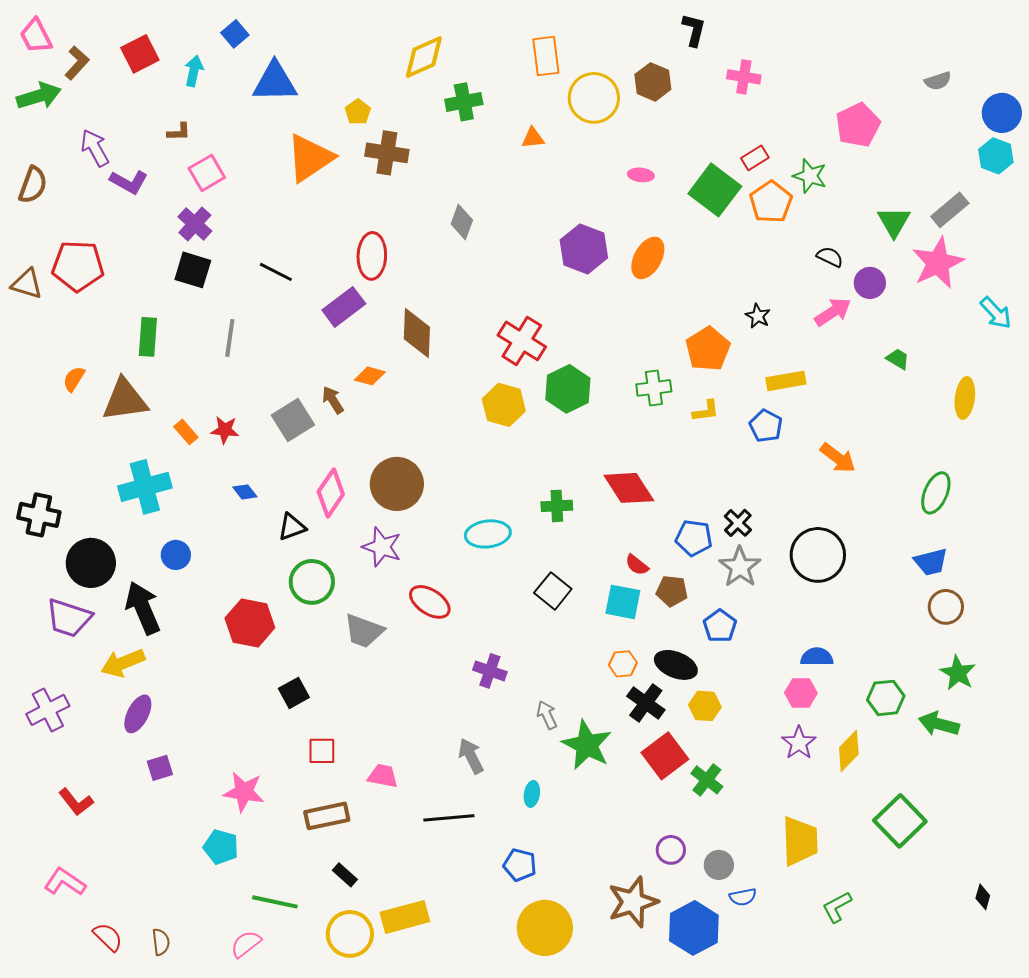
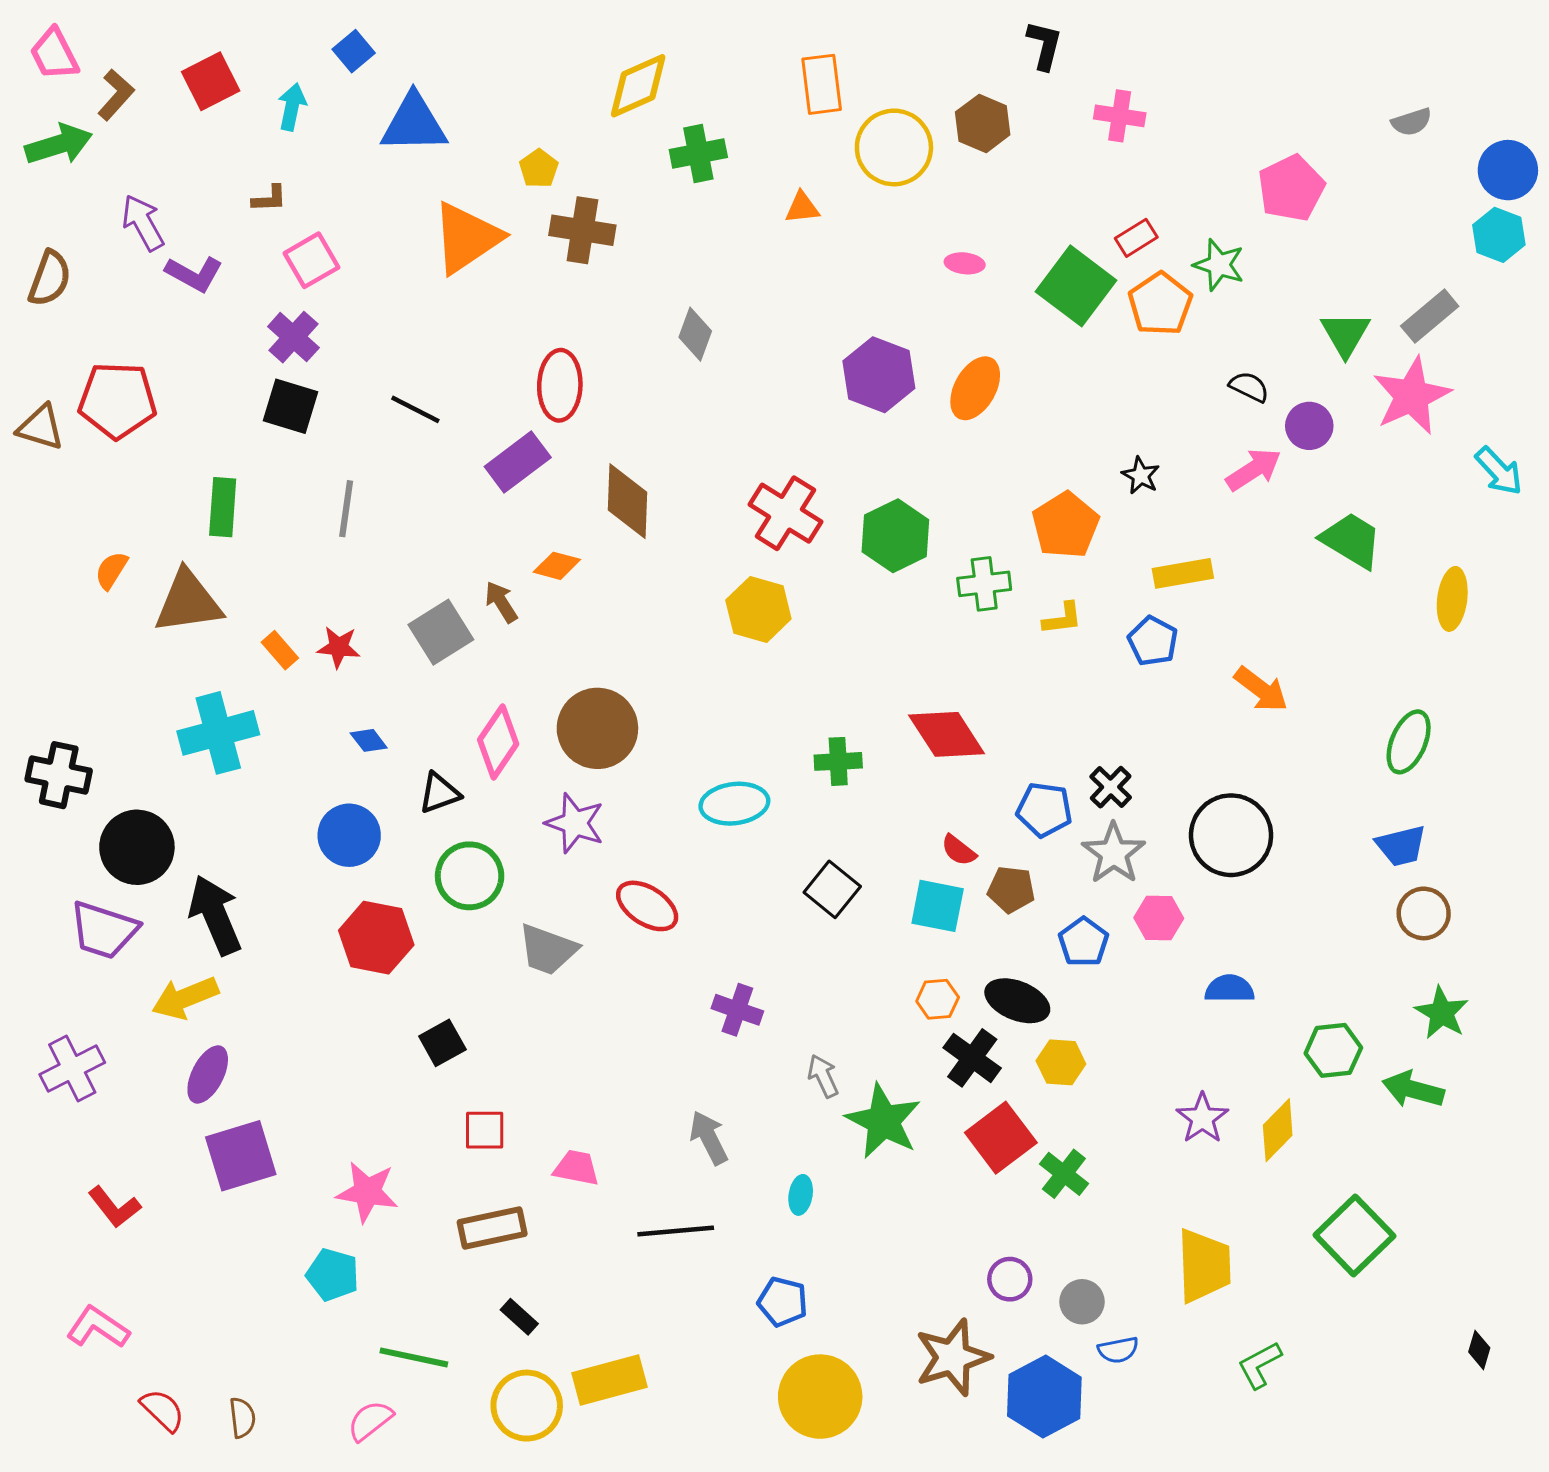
green trapezoid: (898, 359) -> (1351, 540), size x1.8
green hexagon: (568, 389) -> (895, 536), moved
blue circle: (176, 555) -> (349, 835), moved, size x1.4
pink hexagon: (801, 693) -> (1159, 918), moved
purple square: (160, 768) -> (241, 1156), size x1.8

